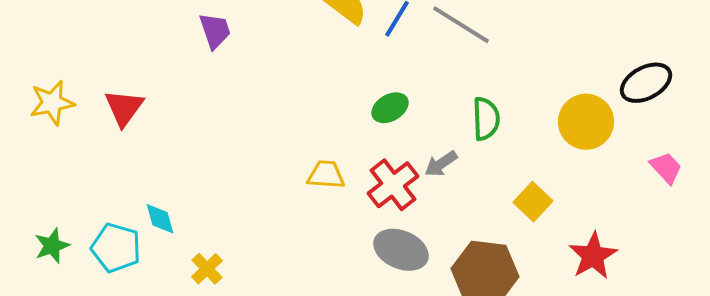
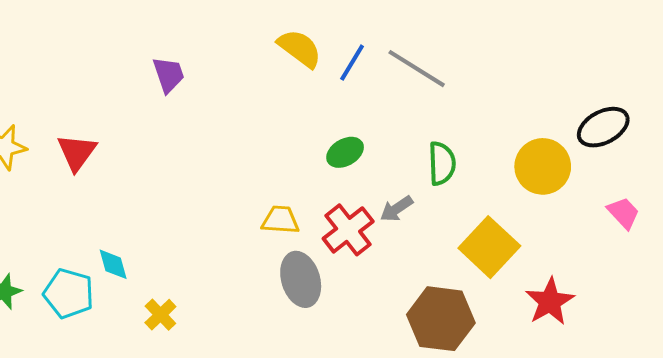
yellow square: (533, 202) -> (489, 247), size x1.5
gray ellipse: (401, 250) -> (301, 279), moved, turned 50

